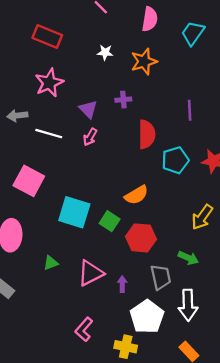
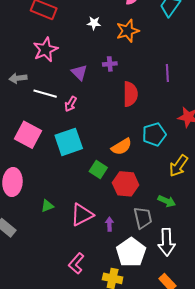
pink arrow: (90, 137) -> (71, 104), moved
cyan pentagon: (175, 160) -> (154, 134), moved
cyan square: (74, 212) -> (69, 142), moved, turned -36

